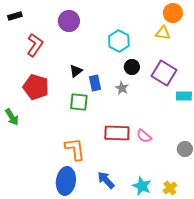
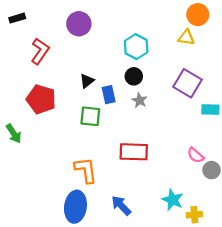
black circle: (132, 67) -> (134, 76), moved
pink semicircle: (144, 136) -> (196, 155), moved
cyan star: (142, 186) -> (173, 200), moved
yellow cross: (170, 188) -> (194, 215), turned 32

